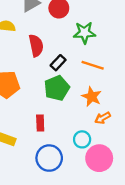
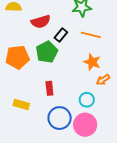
red semicircle: (36, 46) -> (41, 22), turned 90
green pentagon: (57, 88) -> (47, 52), moved
pink circle: (99, 158) -> (85, 125), moved

